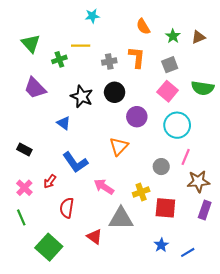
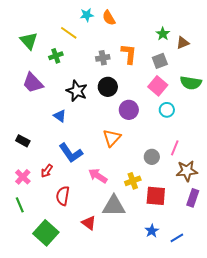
orange semicircle: (143, 27) -> (109, 18), moved
brown triangle: (198, 37) -> (183, 43), moved
yellow line: (81, 46) -> (69, 33), moved, turned 36
cyan circle: (177, 125) -> (167, 110), moved, size x0.6

